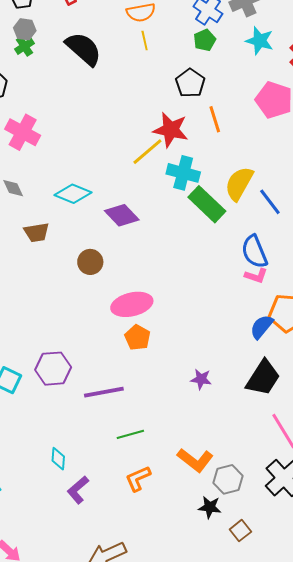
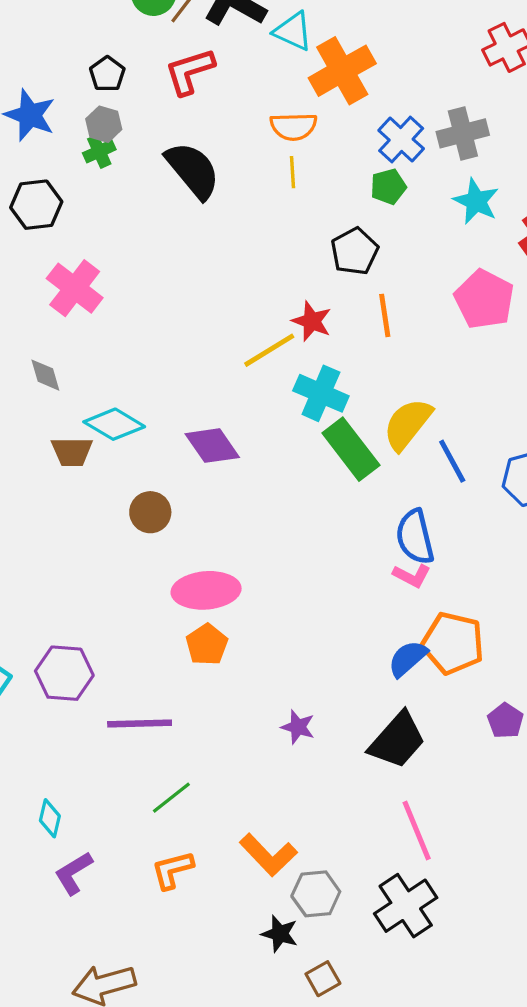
red star: (171, 130) -> (312, 321), size x0.7
cyan diamond: (73, 194) -> (114, 424), moved
green line: (130, 434) -> (171, 798), turned -32

